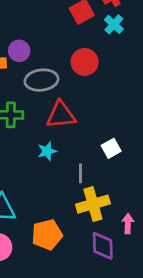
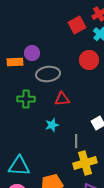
red circle: (85, 62) -> (89, 60), moved
red triangle: (61, 115) -> (62, 99), size x0.7

